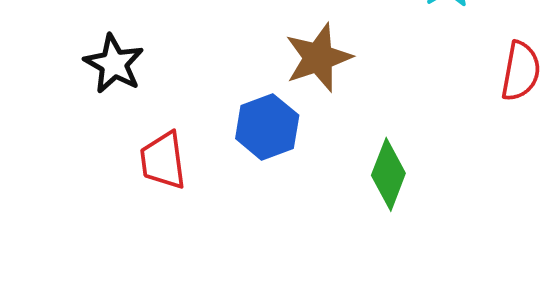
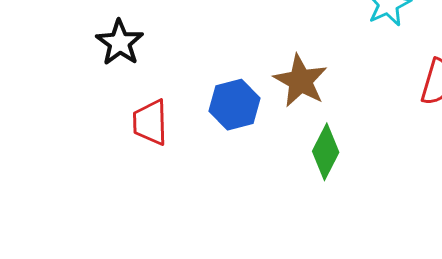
brown star: (318, 58) -> (301, 81), moved, turned -30

